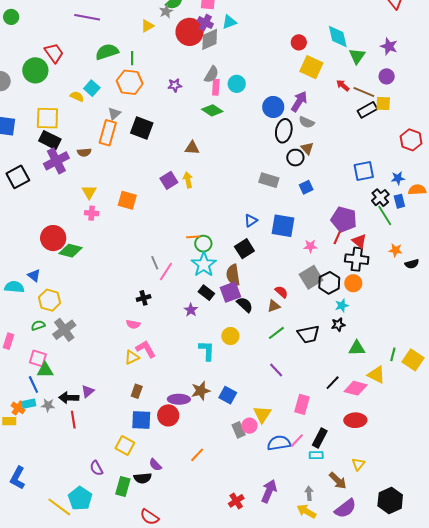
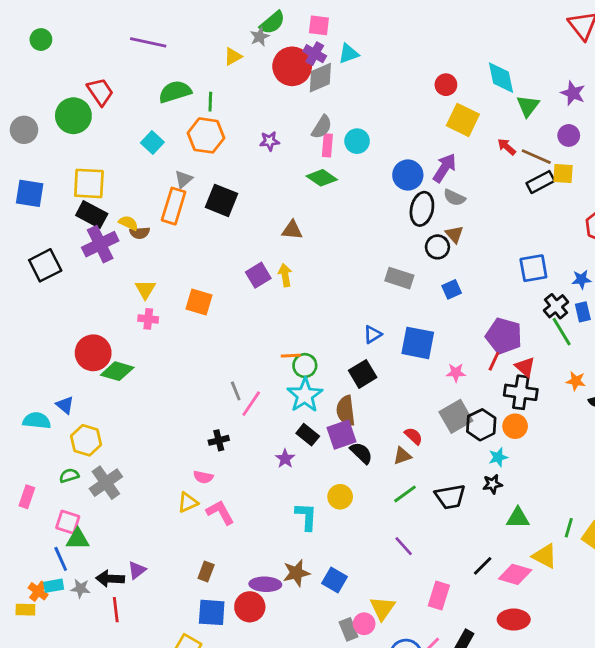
yellow semicircle: (77, 96) -> (128, 223), moved
yellow triangle: (132, 357) -> (188, 502), moved

